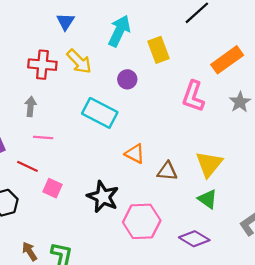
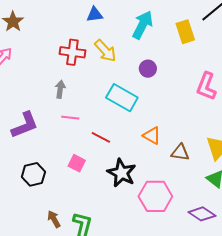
blue triangle: (65, 22) -> (95, 14), turned 48
yellow rectangle: (159, 50) -> (185, 32), moved
red line: (27, 166) -> (101, 137), moved

